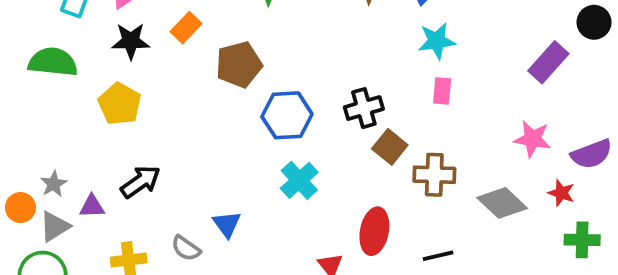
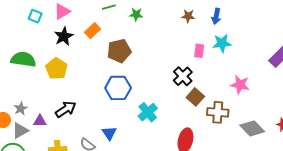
black star: (131, 41) -> (64, 36), turned -30
green semicircle: (53, 62) -> (23, 59), moved
pink rectangle: (442, 91) -> (199, 51), moved
black cross: (364, 108) -> (183, 76), turned -30
blue hexagon: (287, 115) -> (118, 88), moved
pink star: (532, 139) -> (240, 85), moved

